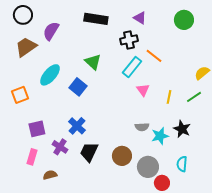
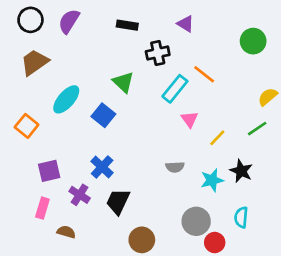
black rectangle: (96, 19) -> (127, 25), size x0.7
green circle: (184, 20) -> (253, 41), moved
purple semicircle: (51, 31) -> (69, 21), moved
black cross: (129, 40) -> (158, 53), moved
orange square: (20, 95) -> (27, 126), turned -30
yellow line: (169, 97) -> (217, 138), moved, turned 32
gray semicircle: (142, 127) -> (175, 167), moved
brown circle: (122, 156) -> (142, 240), moved
brown semicircle: (50, 175) -> (66, 232), turned 32

